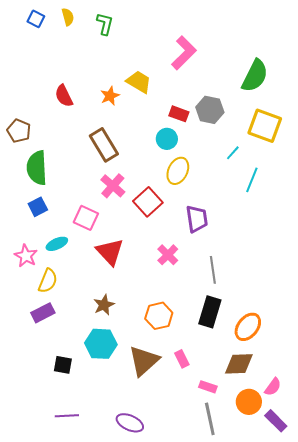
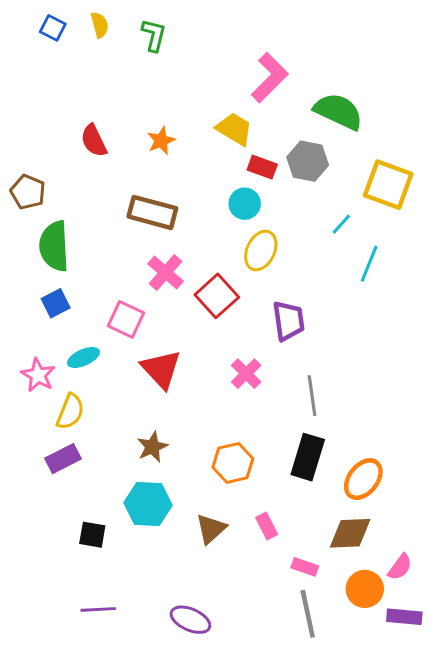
green semicircle: (255, 76) -> (338, 111), moved, turned -92
yellow trapezoid: (139, 82) -> (234, 129), moved
brown rectangle: (104, 145) -> (152, 212), turned -44
brown triangle: (144, 361) -> (211, 529), size x0.7
purple rectangle: (276, 421) -> (404, 617), turned -40

